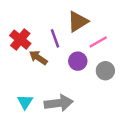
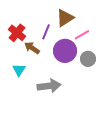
purple line: (55, 38) -> (46, 32), turned 42
purple circle: (78, 61) -> (65, 51), size x1.5
cyan triangle: (25, 102) -> (19, 70), moved

